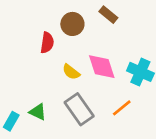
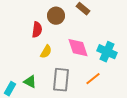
yellow semicircle: (71, 72) -> (46, 52), moved, turned -96
gray rectangle: (79, 109) -> (61, 80), turned 40

